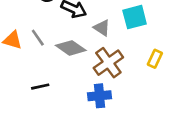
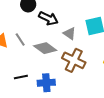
brown cross: (108, 63) -> (74, 60), turned -30
blue cross: (99, 96) -> (46, 83), moved

